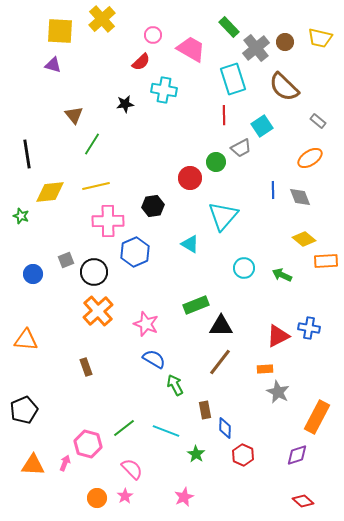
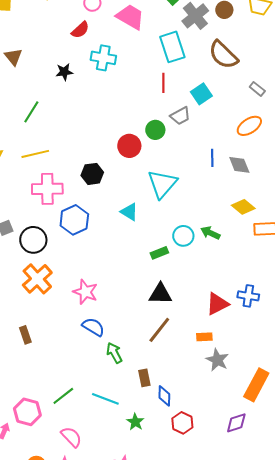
brown triangle: (74, 115) -> (13, 57), moved
green arrow: (282, 275) -> (210, 233), moved
green rectangle: (196, 305) -> (159, 253), moved, size x0.7

